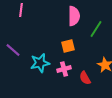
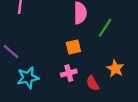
cyan star: (40, 63) -> (28, 78), moved

